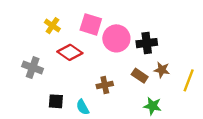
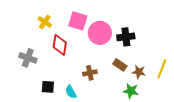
red diamond: (70, 52) -> (60, 45), turned 65
brown star: (162, 70) -> (139, 72), moved

